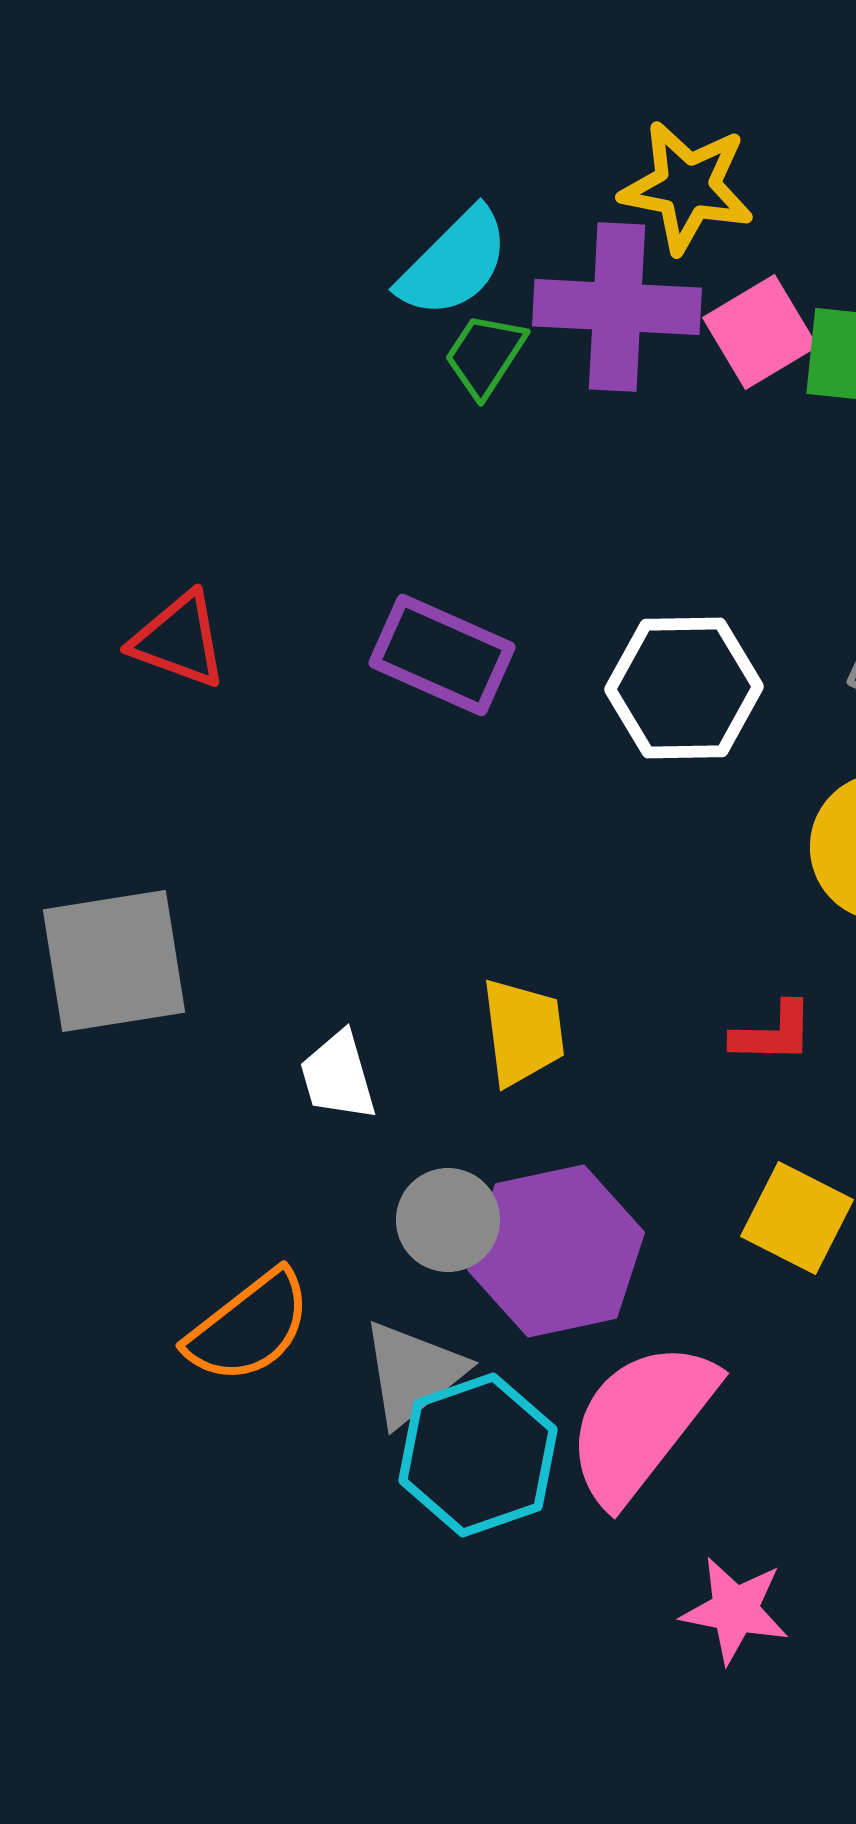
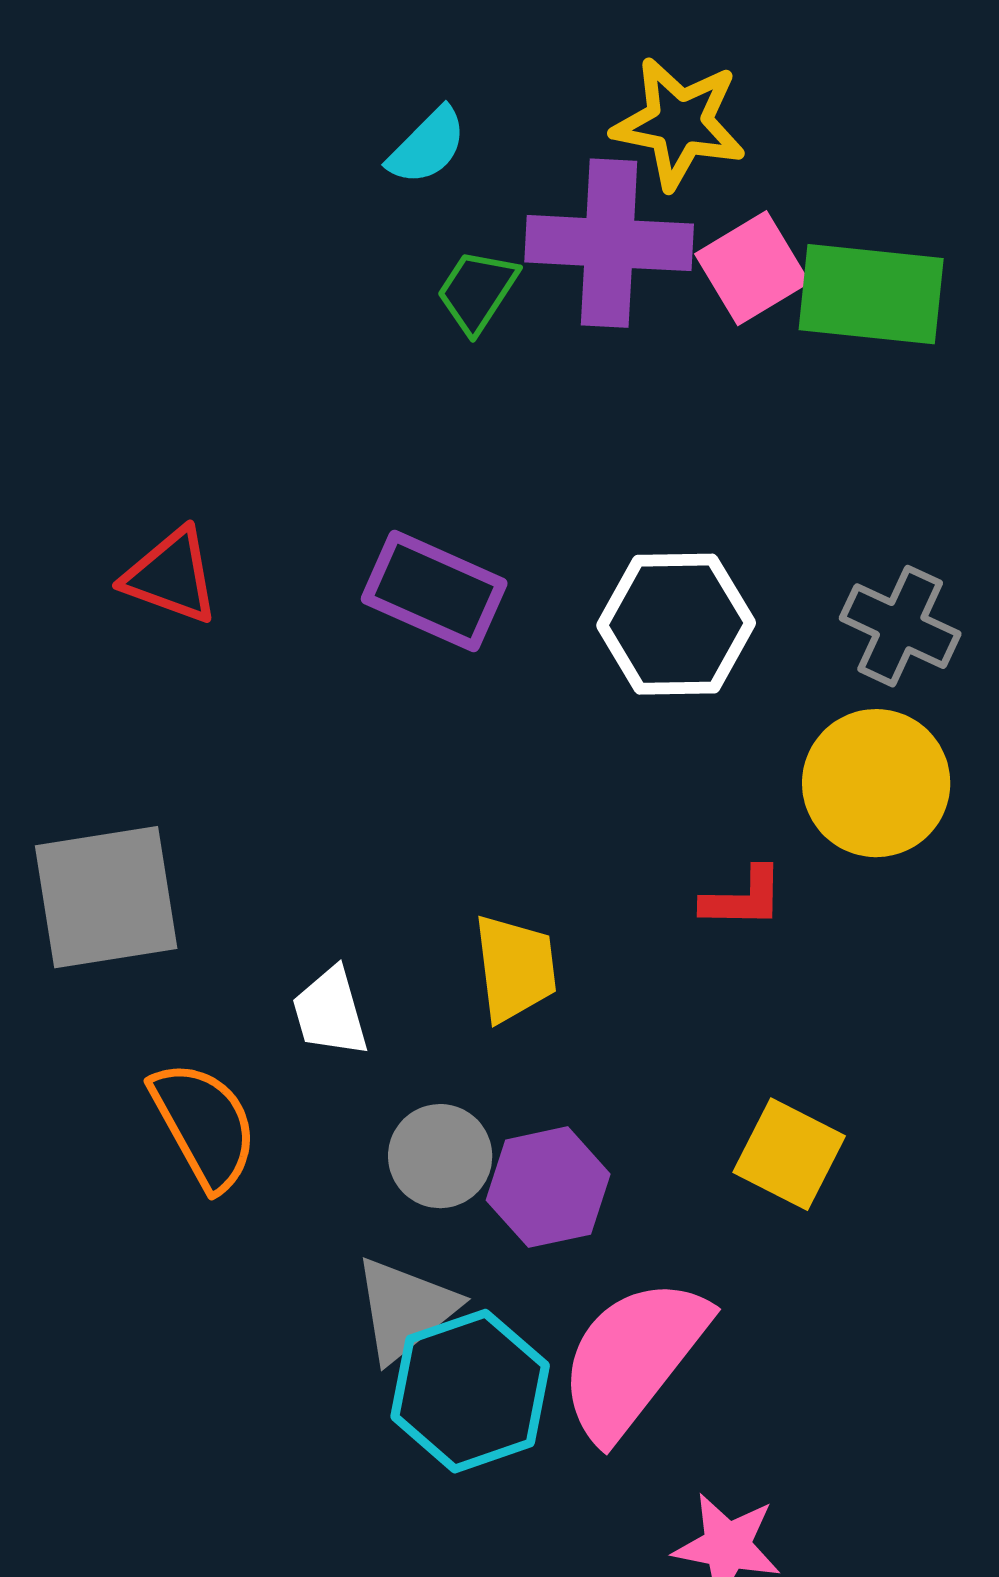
cyan semicircle: (454, 263) -> (427, 146), moved, size x0.7
red L-shape: (773, 1033) -> (743, 898), moved
purple hexagon: (556, 1251) -> (548, 1187), size x0.7
orange semicircle: (249, 1327) -> (204, 1125), moved, turned -81

